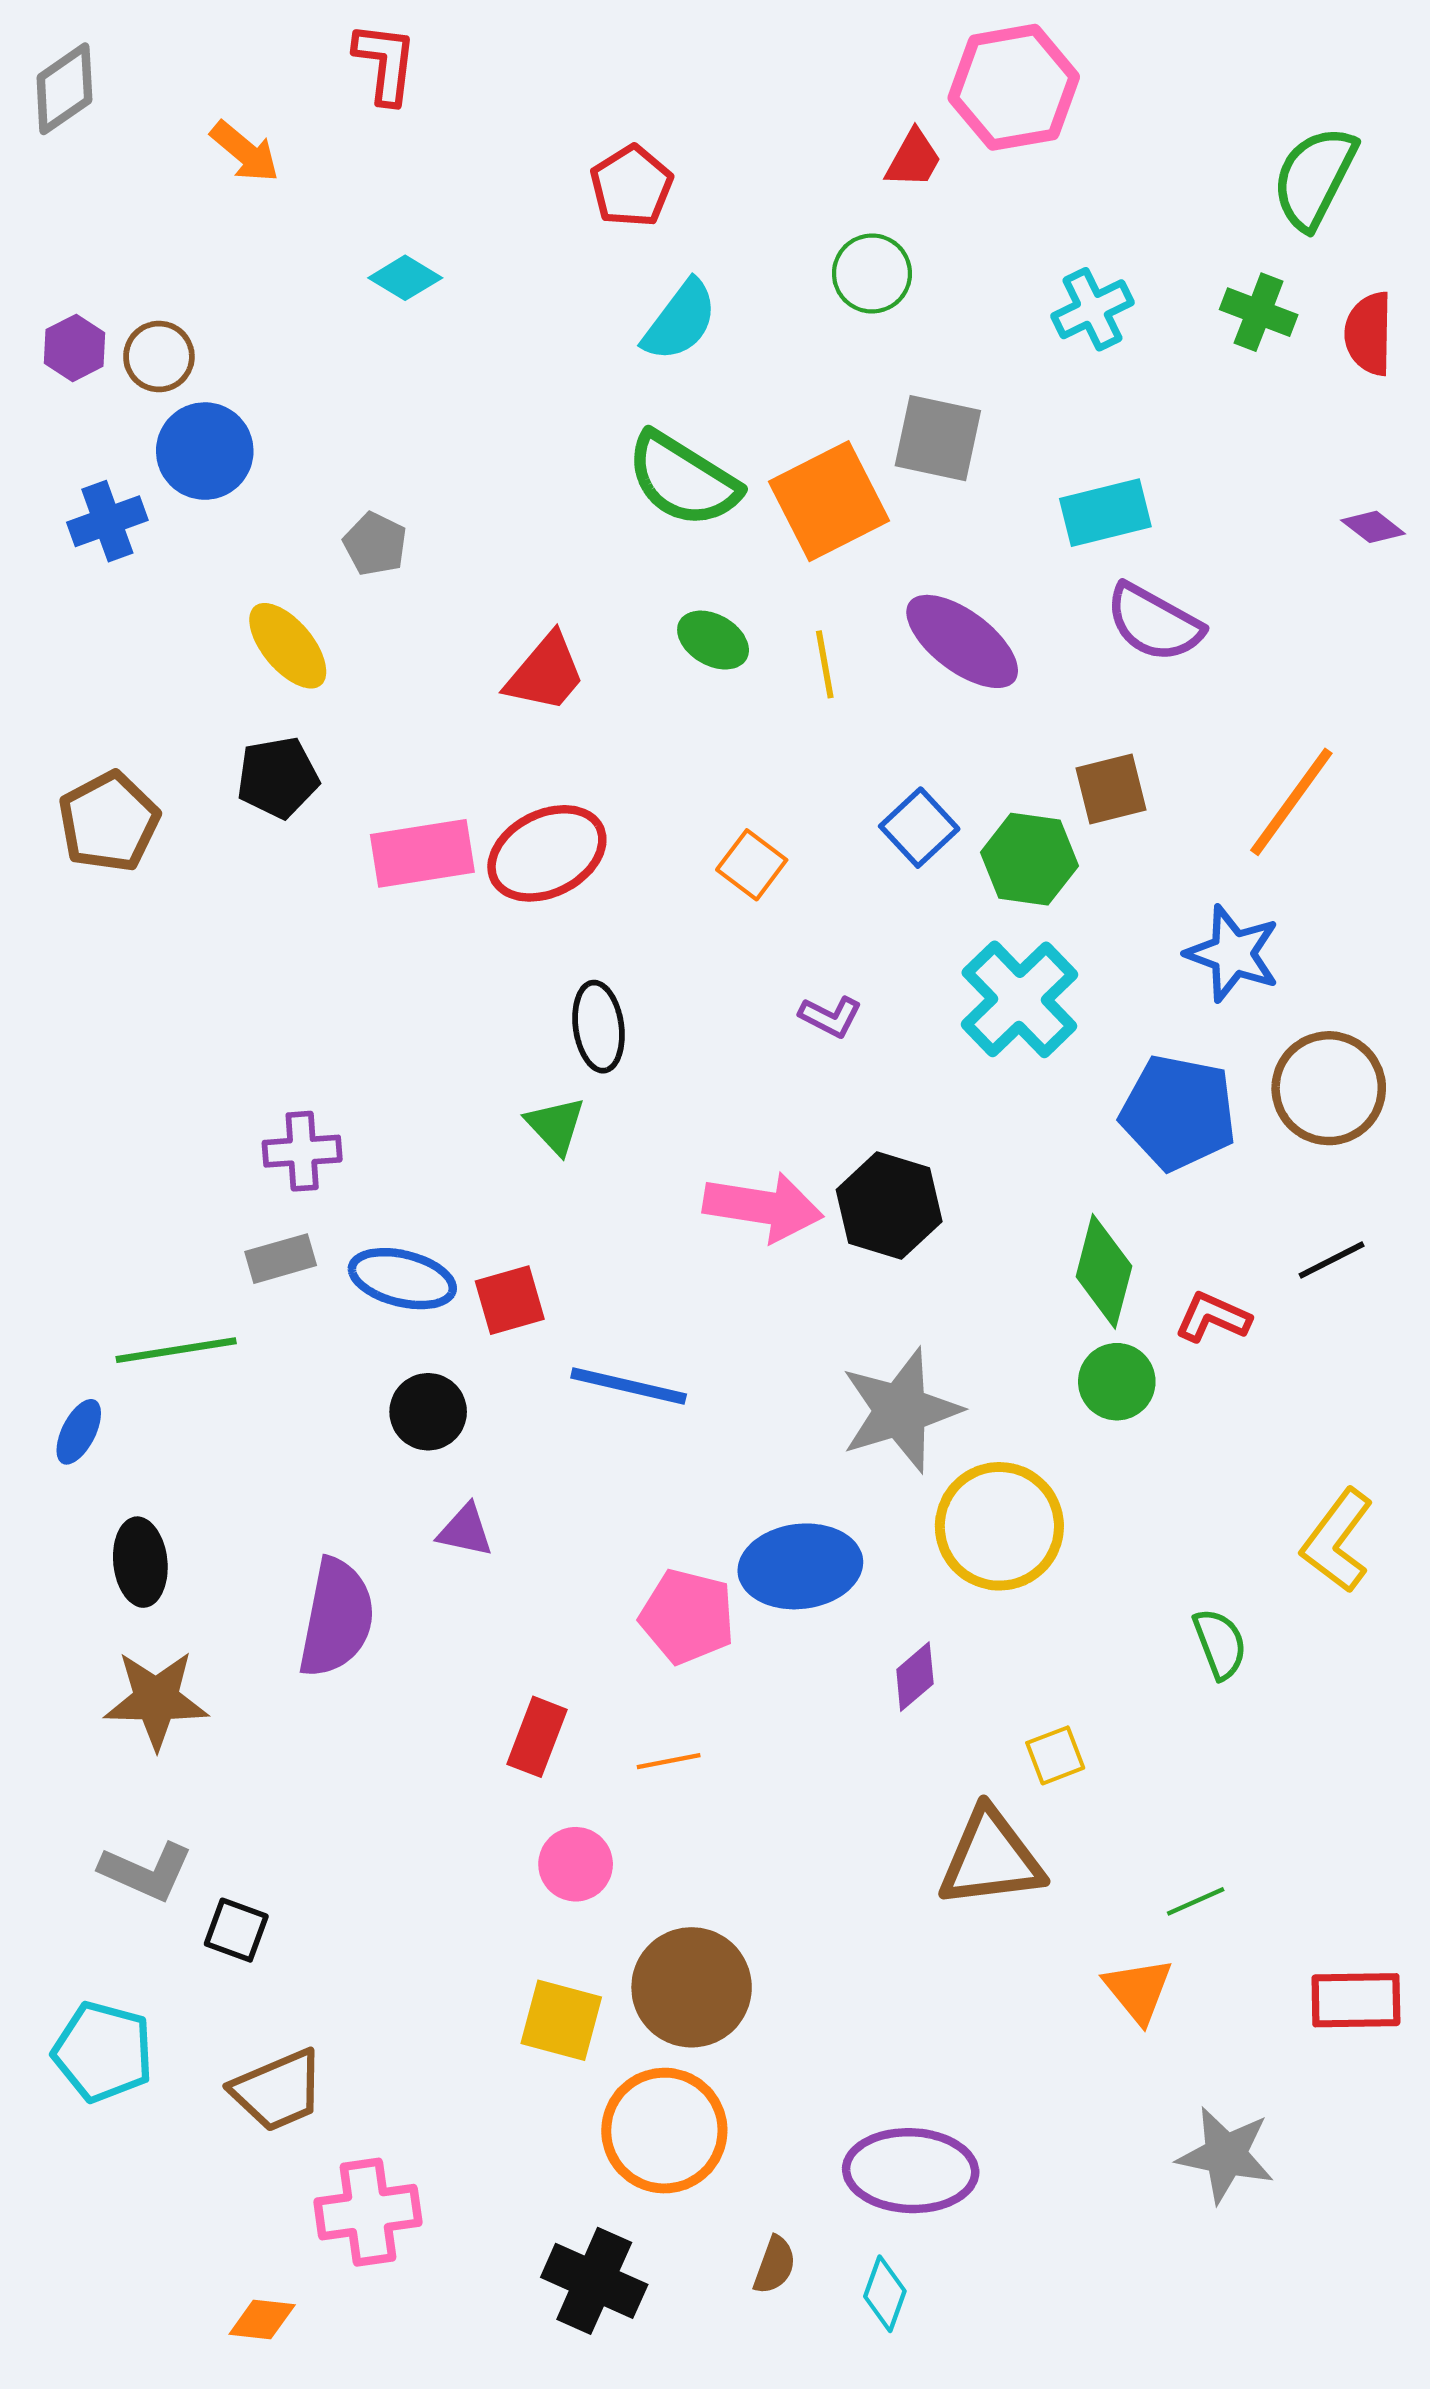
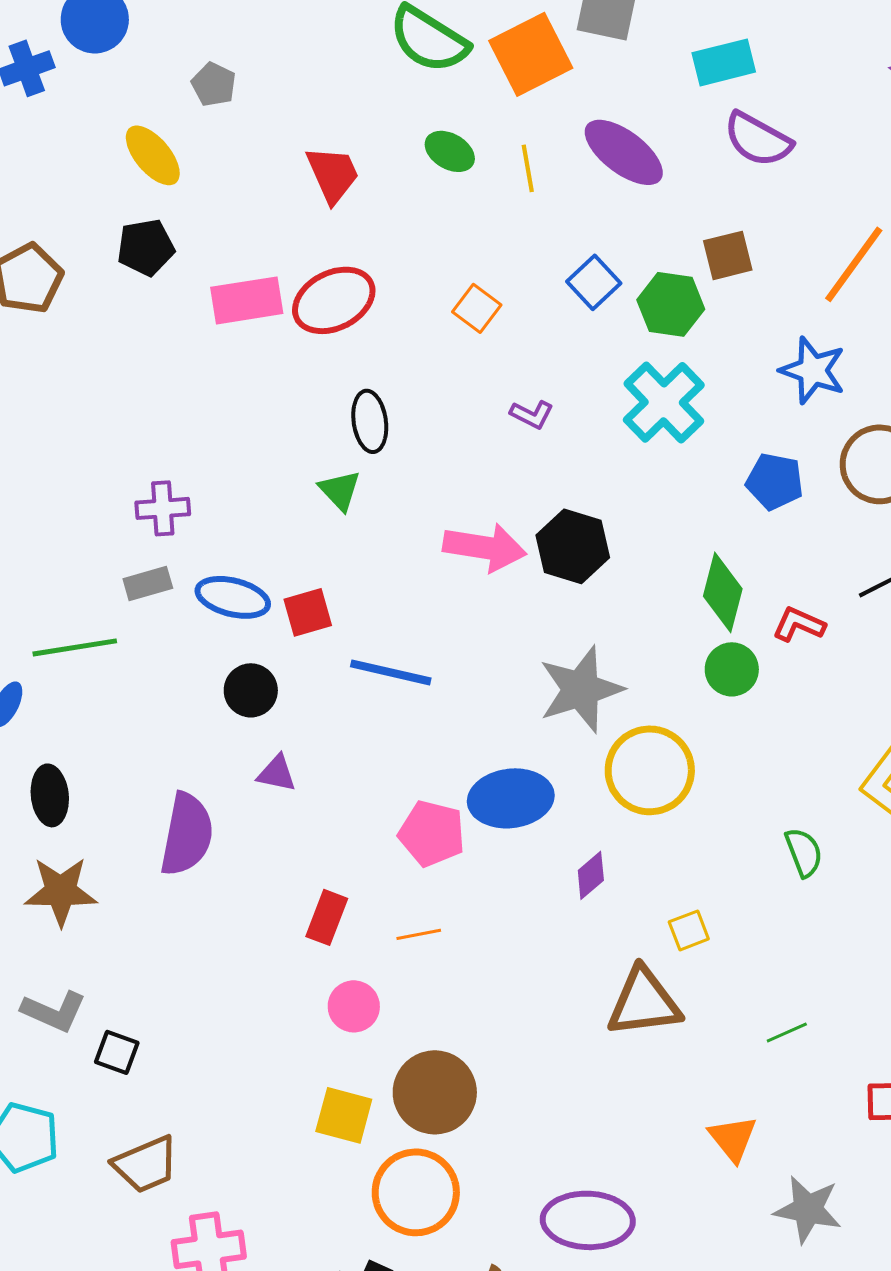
red trapezoid: (546, 673) -> (333, 174), turned -64
blue pentagon: (1178, 1113) -> (775, 481), size x0.7
orange triangle: (1138, 1990) -> (733, 1138), moved

